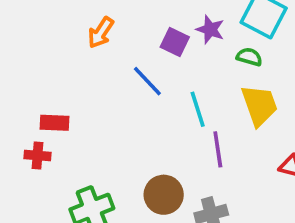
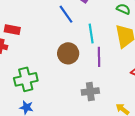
brown circle: (164, 195) -> (68, 53), moved

